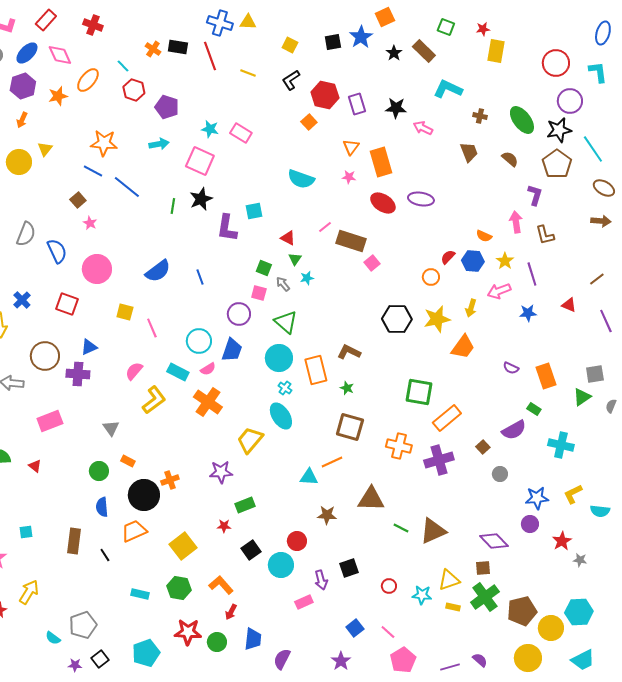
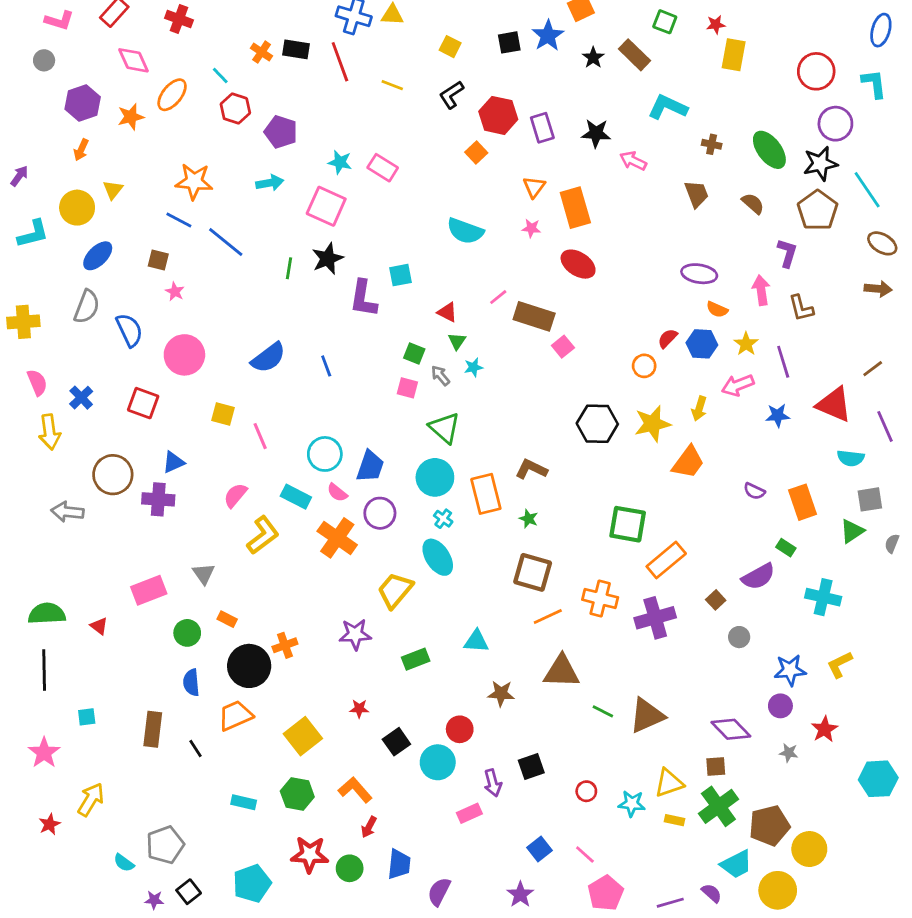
blue ellipse: (27, 53) -> (98, 256), moved
purple ellipse: (421, 199) -> (699, 274), moved
brown square: (78, 200) -> (158, 260), turned -35
red triangle: (569, 305) -> (834, 404), size x1.8
purple circle: (239, 314) -> (380, 513), moved
pink semicircle: (208, 369) -> (337, 493), turned 70
pink rectangle: (50, 421) -> (149, 590), moved
orange line: (332, 462) -> (548, 616), moved
green rectangle: (245, 505) -> (416, 659), moved
cyan semicircle: (600, 511) -> (851, 458), moved
gray star: (580, 560) -> (789, 753), moved
cyan hexagon: (579, 612) -> (878, 779), moved
cyan trapezoid: (583, 660) -> (736, 864), moved

